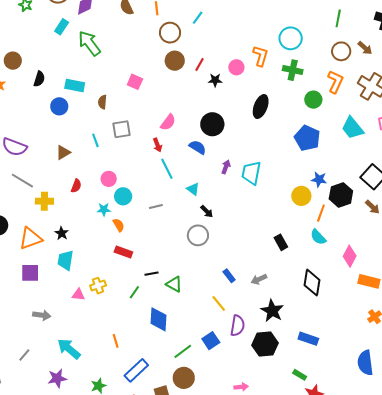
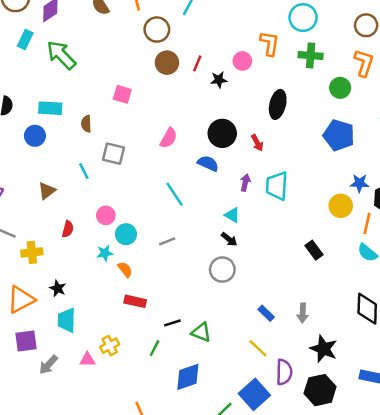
gray square: (121, 129) -> (113, 154), turned 30
red arrow: (157, 145) -> (257, 143), moved
cyan triangle: (193, 189) -> (232, 215), moved
black rectangle: (281, 242) -> (314, 250), moved
gray arrow: (259, 279) -> (303, 313), turned -56
gray arrow: (42, 315) -> (48, 365), moved, turned 132
blue diamond: (159, 319) -> (188, 377), turned 75
blue square: (211, 341) -> (254, 394), size x1.4

